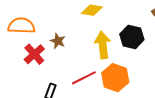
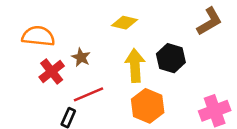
red line: (84, 78) -> (89, 94), moved

